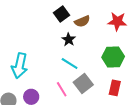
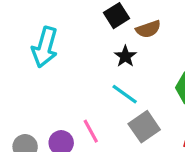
cyan arrow: (20, 66) -> (45, 47), moved
pink line: (62, 89) -> (91, 131), moved

